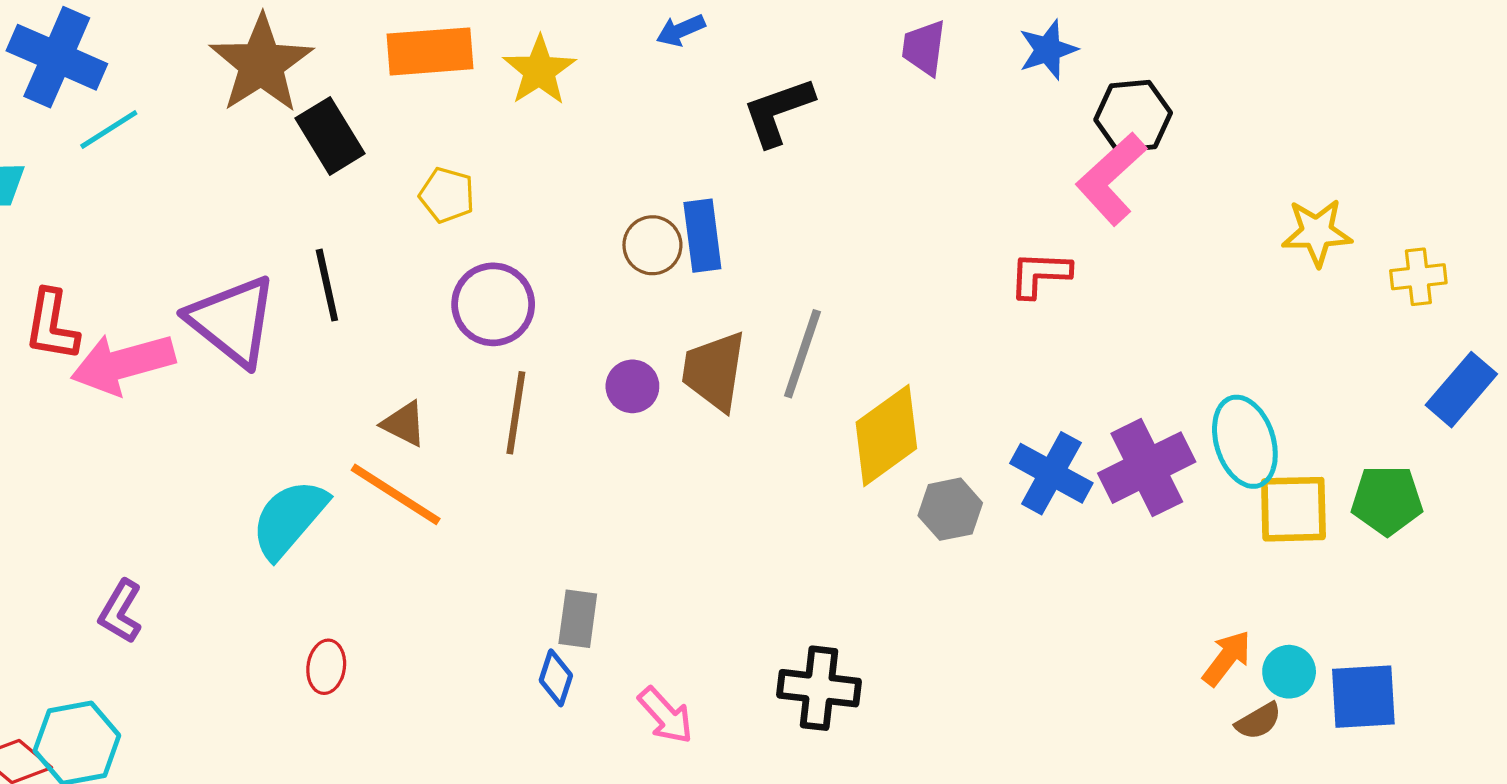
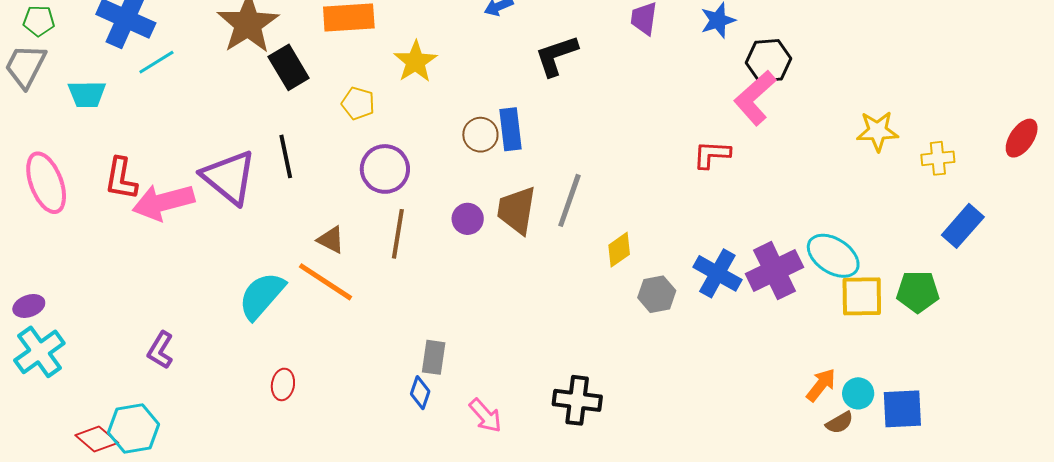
yellow star: (539, 71) -> (415, 62), moved
yellow diamond: (886, 435) -> (619, 250), size x0.6
cyan ellipse: (1245, 442) -> (833, 256), turned -40

